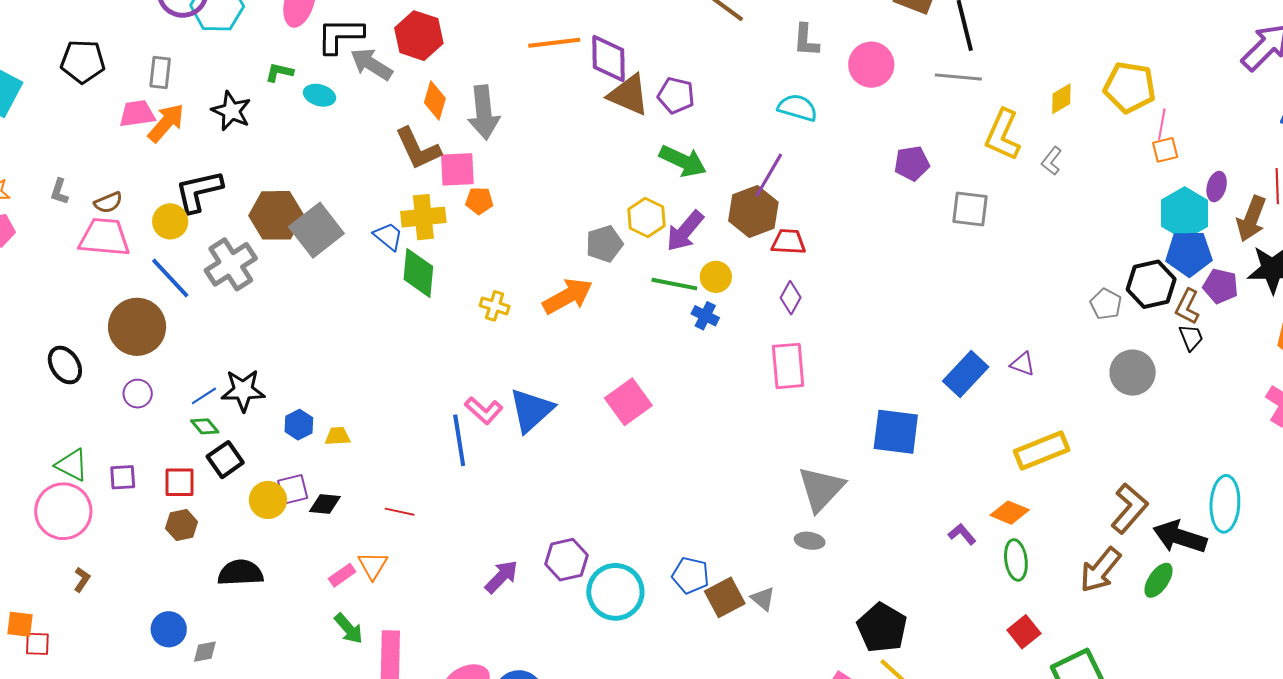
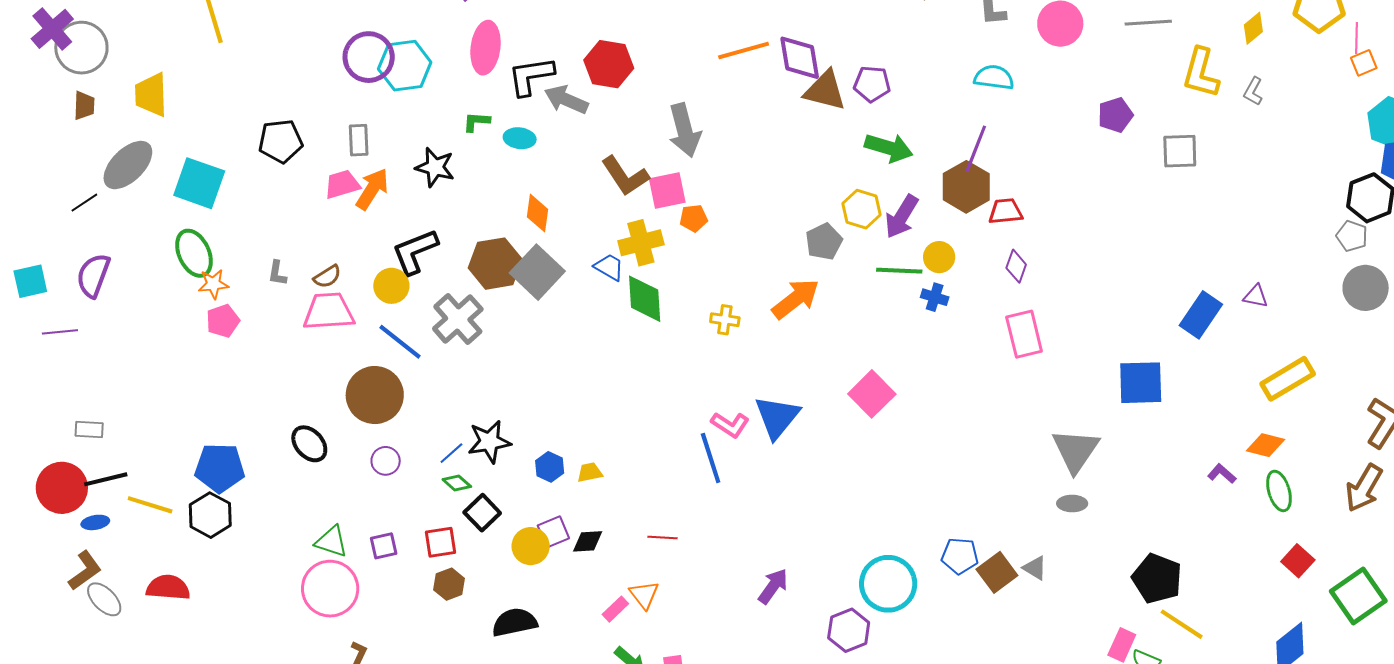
orange diamond: (435, 101) -> (538, 213), moved
gray pentagon: (1106, 304) -> (1352, 236), moved
purple hexagon: (567, 560) -> (849, 630), moved

